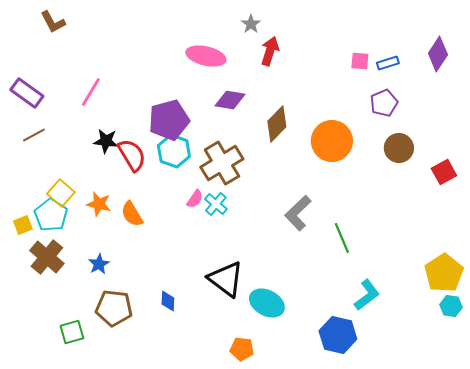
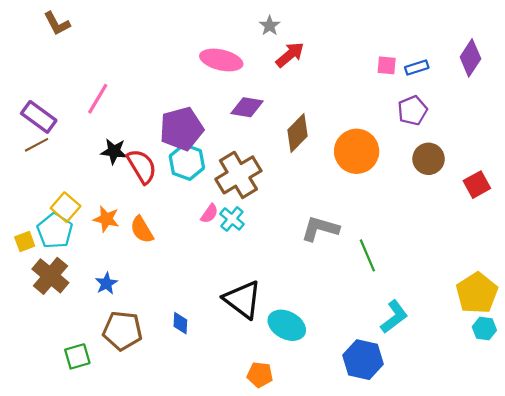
red arrow: (270, 51) -> (290, 55), turned 32
purple rectangle: (27, 93) -> (39, 117), moved
gray L-shape: (298, 213) -> (320, 229), turned 60

